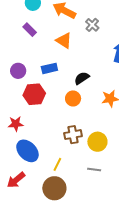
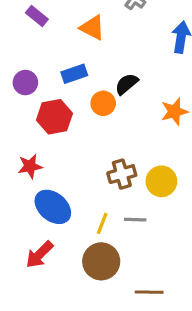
orange circle: (73, 98) -> (103, 103), moved
gray line: (94, 170) -> (135, 220), moved

